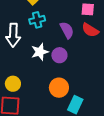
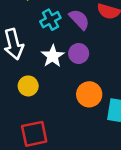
cyan cross: (37, 20) -> (50, 20), moved
yellow circle: (13, 84) -> (28, 86), moved

